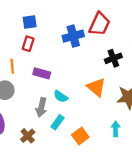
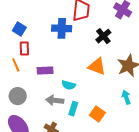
blue square: (30, 22) -> (19, 29), turned -32
blue cross: (73, 36) -> (62, 28), turned 36
orange line: (12, 66) -> (16, 65), moved
gray arrow: (41, 107) -> (55, 100), turned 102

